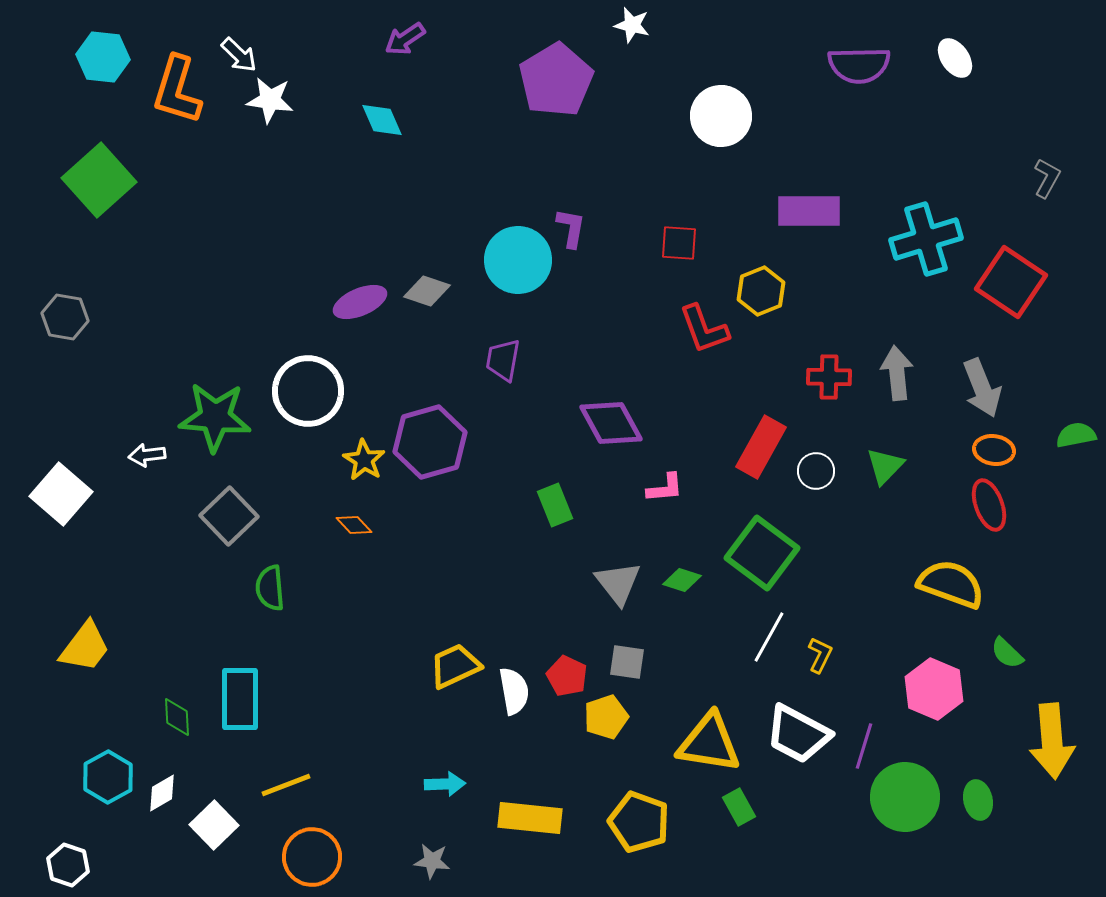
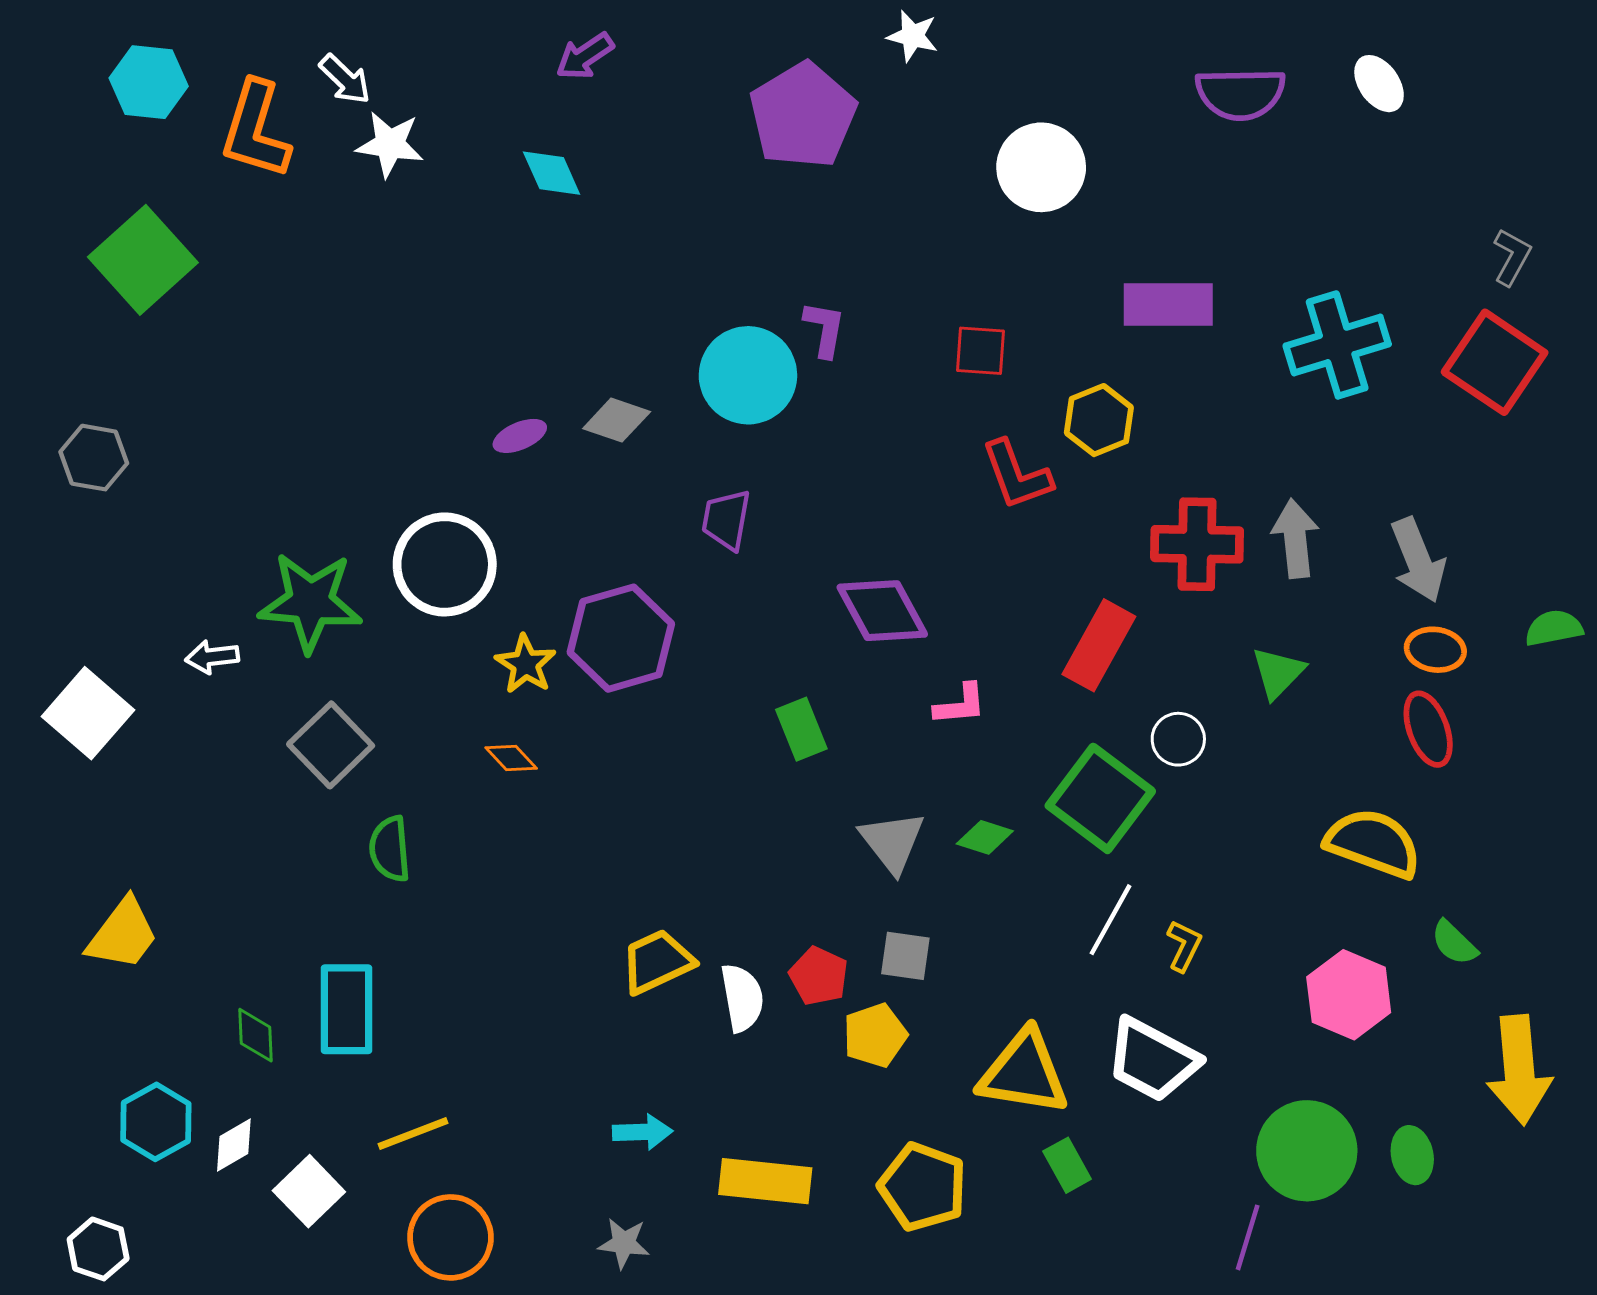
red square: (1011, 282) -> (1495, 362), moved
purple ellipse: (360, 302) -> (520, 436), size x0.7
red cross: (829, 377) -> (1197, 544), size x1.4
white circle: (816, 471) -> (1178, 739), moved
purple line: (864, 746) -> (1248, 1237), moved

